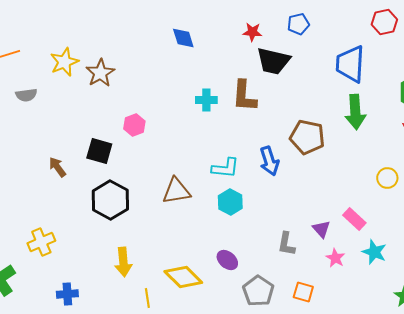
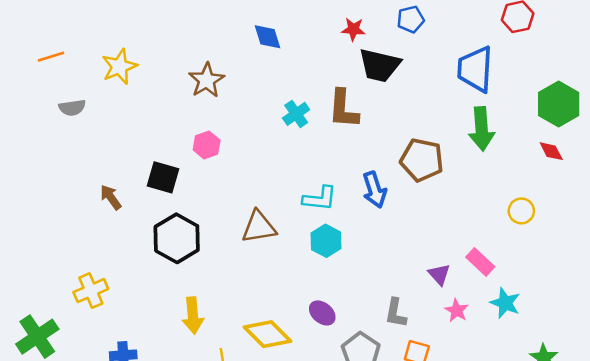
brown star: (100, 73) -> (207, 80), moved
cyan cross: (206, 100) -> (296, 114), turned -35
gray L-shape: (286, 244) -> (396, 313), moved

